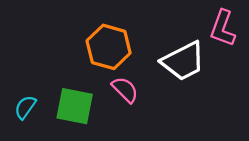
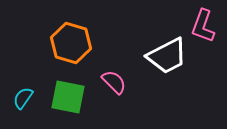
orange hexagon: (109, 47) -> (71, 43), moved

